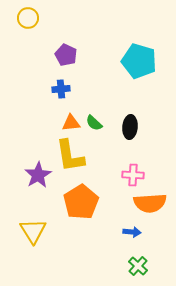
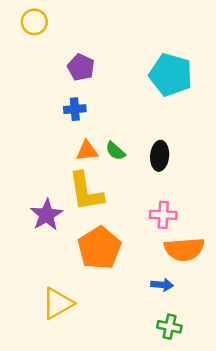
yellow triangle: (33, 231) -> (58, 303), moved, turned 32
green cross: (138, 266) -> (169, 327), turned -30

